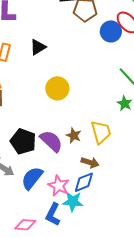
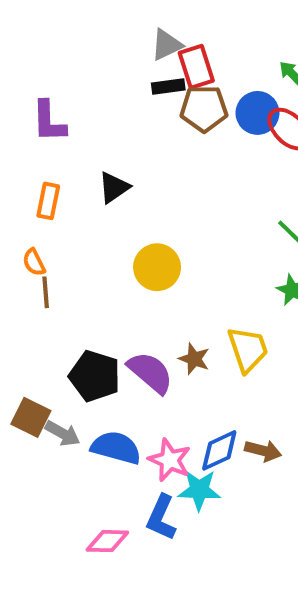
blue circle: (111, 31) -> (257, 113), moved
brown arrow: (90, 162) -> (263, 451), moved
blue semicircle: (32, 178) -> (116, 448), turned 70

